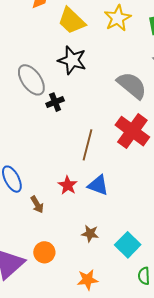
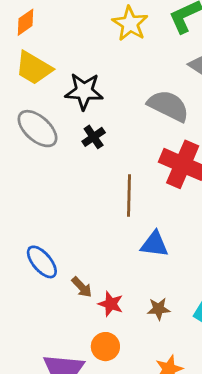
yellow trapezoid: (72, 21) -> (34, 68), moved
black cross: (55, 102) -> (94, 137), moved
red star: (68, 185) -> (111, 304), moved

